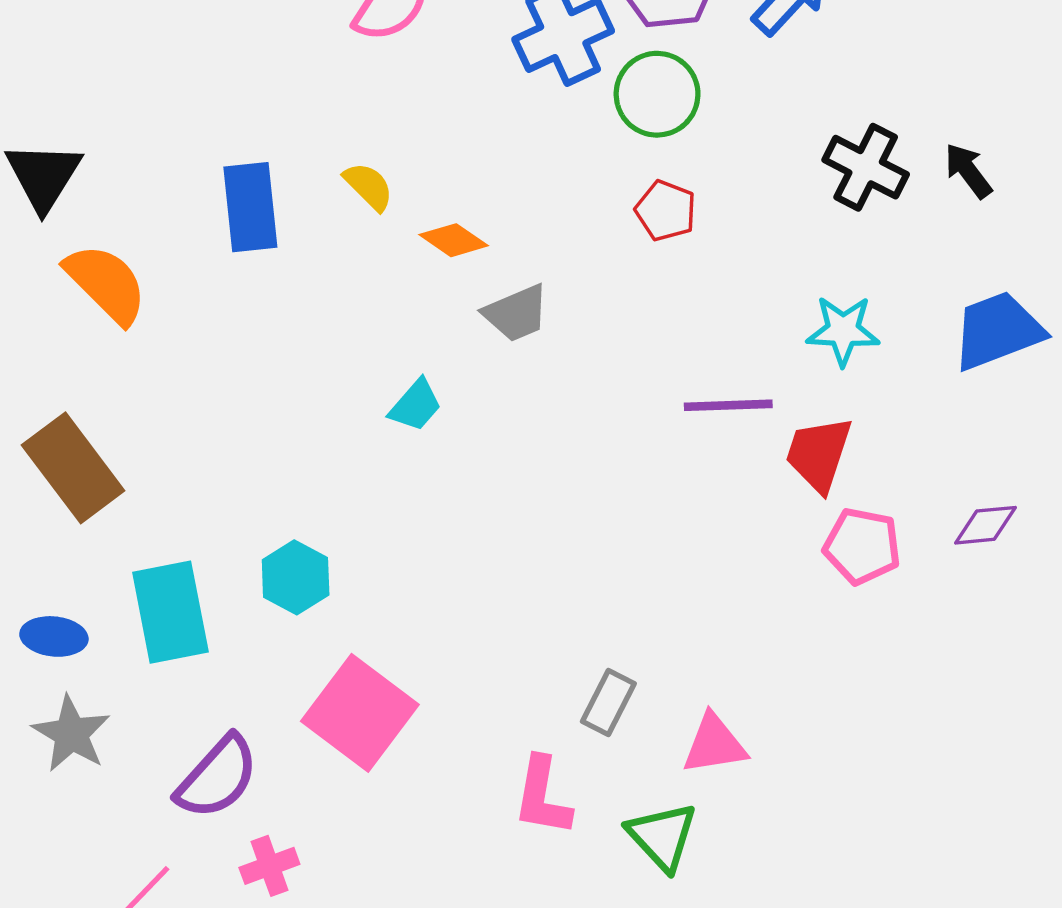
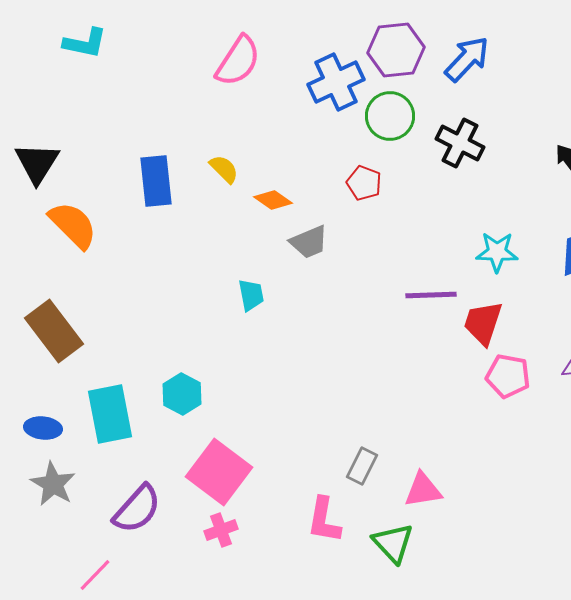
black cross: (866, 167) -> (460, 143), moved
red pentagon: (666, 211) -> (364, 183), moved
cyan trapezoid: (415, 405) -> (251, 295), turned -52
pink cross: (269, 866) -> (221, 530), moved

